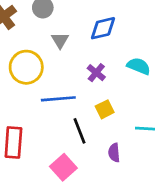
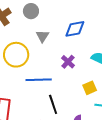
yellow square: (105, 109) -> (90, 88), moved

